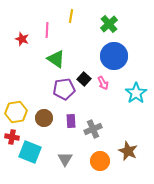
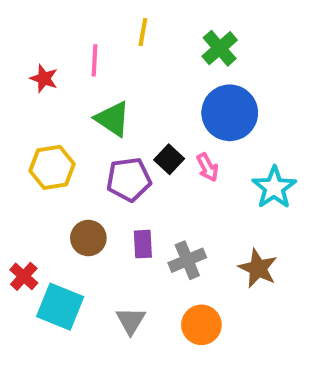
yellow hexagon: (16, 112) -> (52, 167), moved
red cross: (12, 137) -> (24, 276), turned 32
brown star: (128, 151) -> (258, 268), moved

